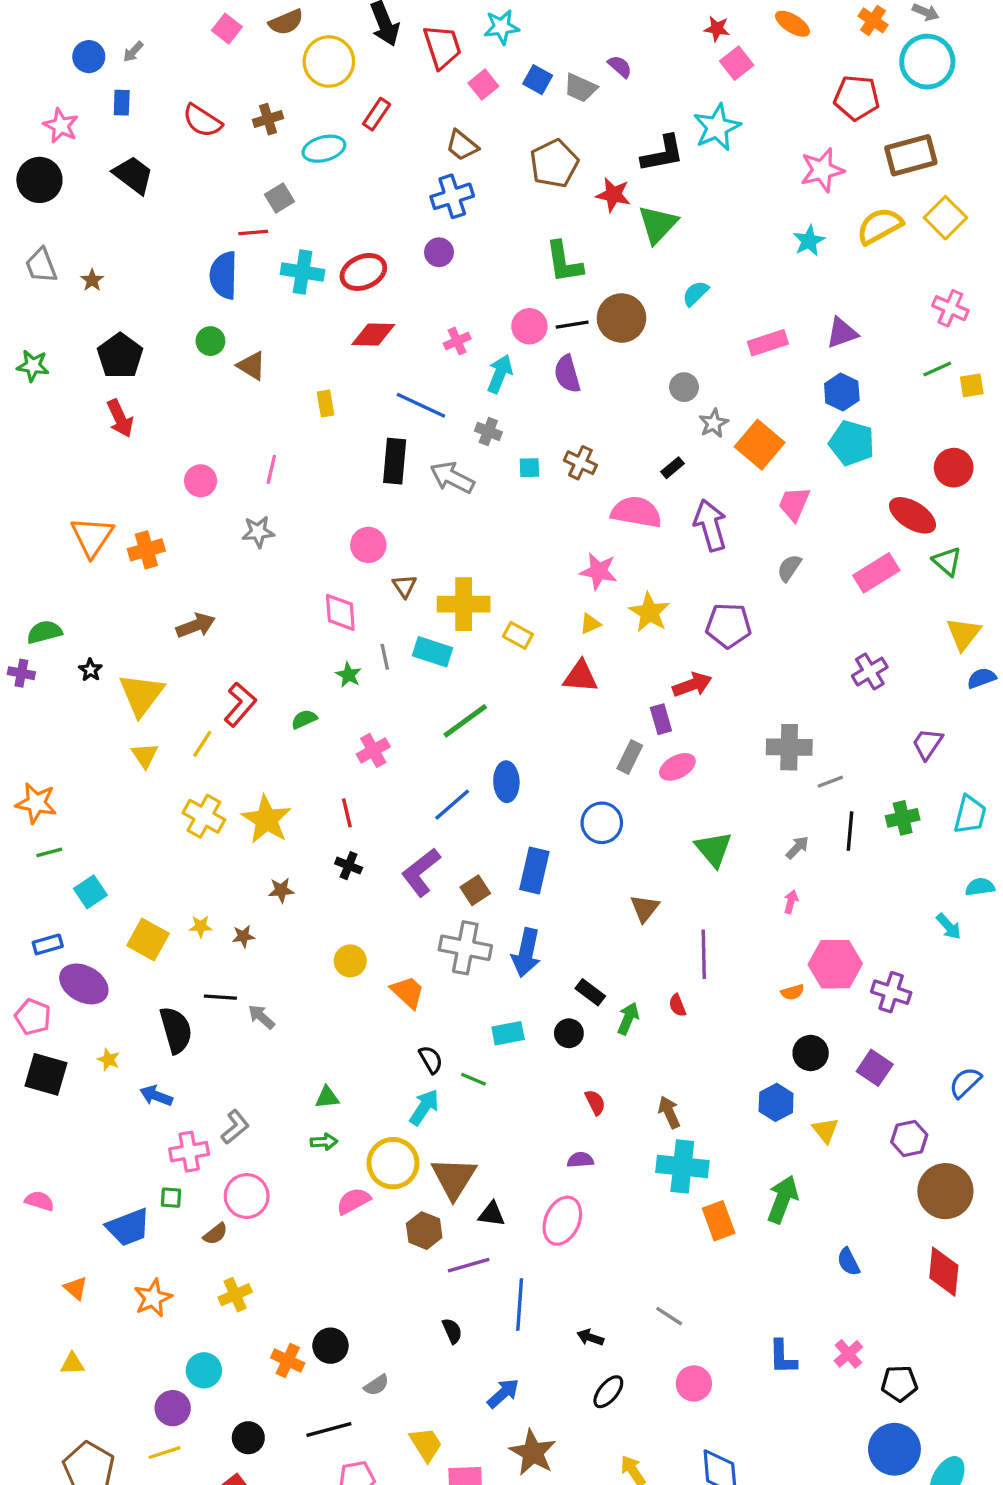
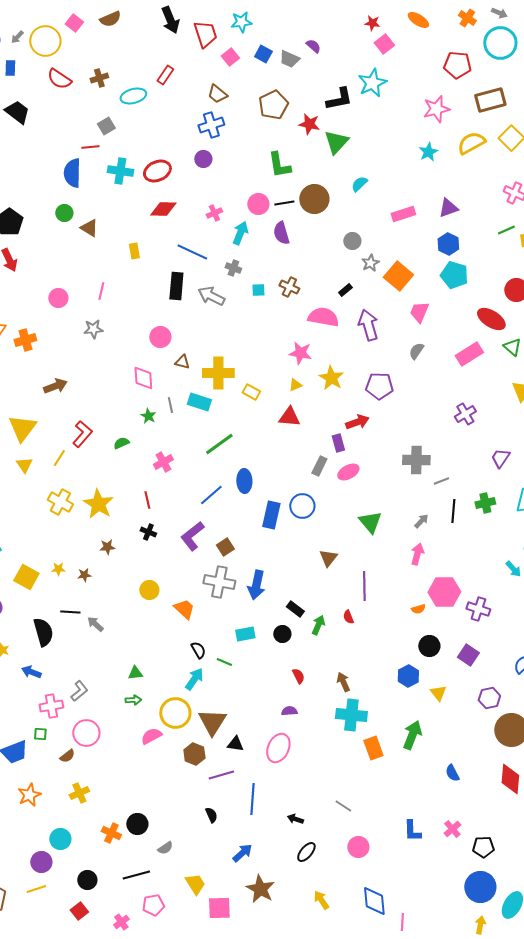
yellow circle: (329, 62) -> (45, 41), moved
brown triangle: (404, 586) -> (182, 362), turned -42
blue rectangle: (534, 870) -> (271, 515), moved
pink arrow: (791, 902) -> (417, 554), size x1.5

